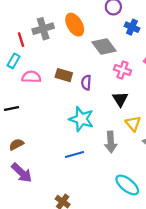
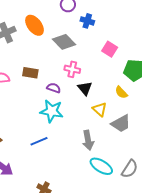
pink cross: (123, 70) -> (72, 69), moved
purple semicircle: (86, 82) -> (54, 88), moved, turned 112
gray arrow: (111, 142) -> (88, 140), moved
blue line: (74, 155) -> (39, 141), moved

